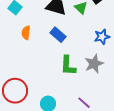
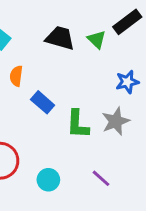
blue rectangle: (58, 35) -> (43, 102), moved

